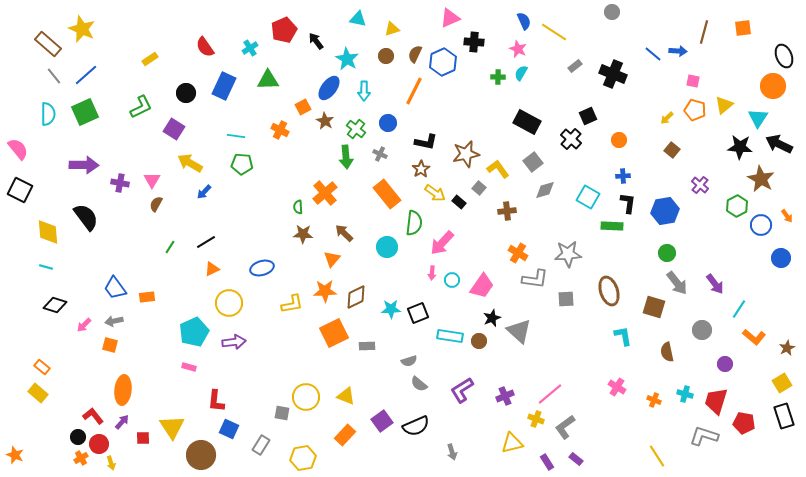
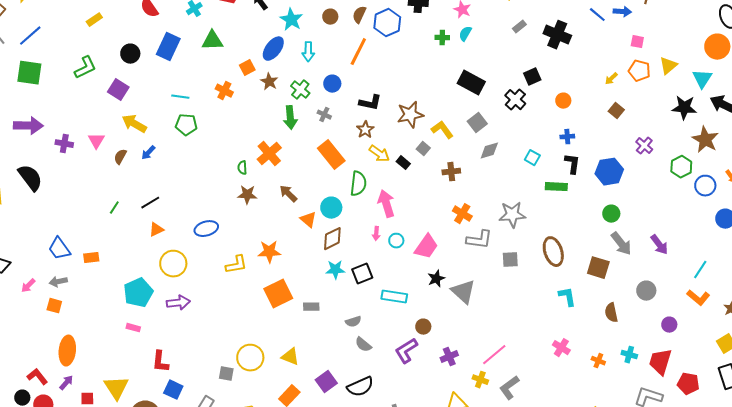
green square: (85, 112) -> (29, 73), turned 32
cyan square: (588, 197) -> (532, 158), size x0.7
brown semicircle: (156, 204) -> (120, 157), moved
pink arrow: (442, 243) -> (386, 204), turned 120
orange triangle: (332, 259) -> (308, 220), moved, turned -30
brown diamond: (356, 297) -> (332, 239), moved
cyan line: (739, 309) -> (700, 270), moved
brown circle: (479, 341) -> (423, 327), moved

